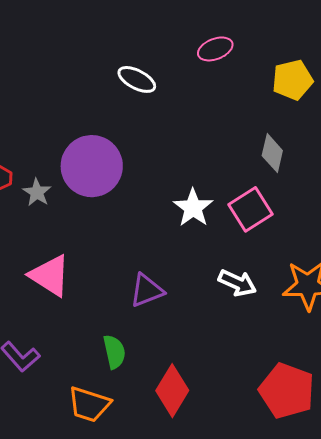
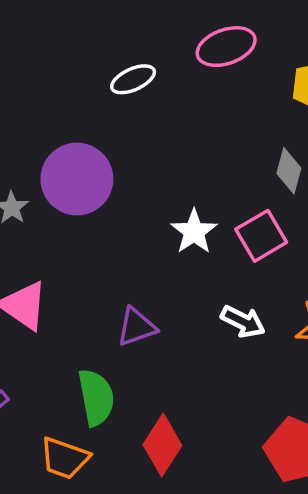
pink ellipse: (215, 49) -> (226, 47), size x1.4
white ellipse: (137, 79) -> (133, 79), turned -54
green semicircle: (114, 352) -> (96, 397), size x1.4

